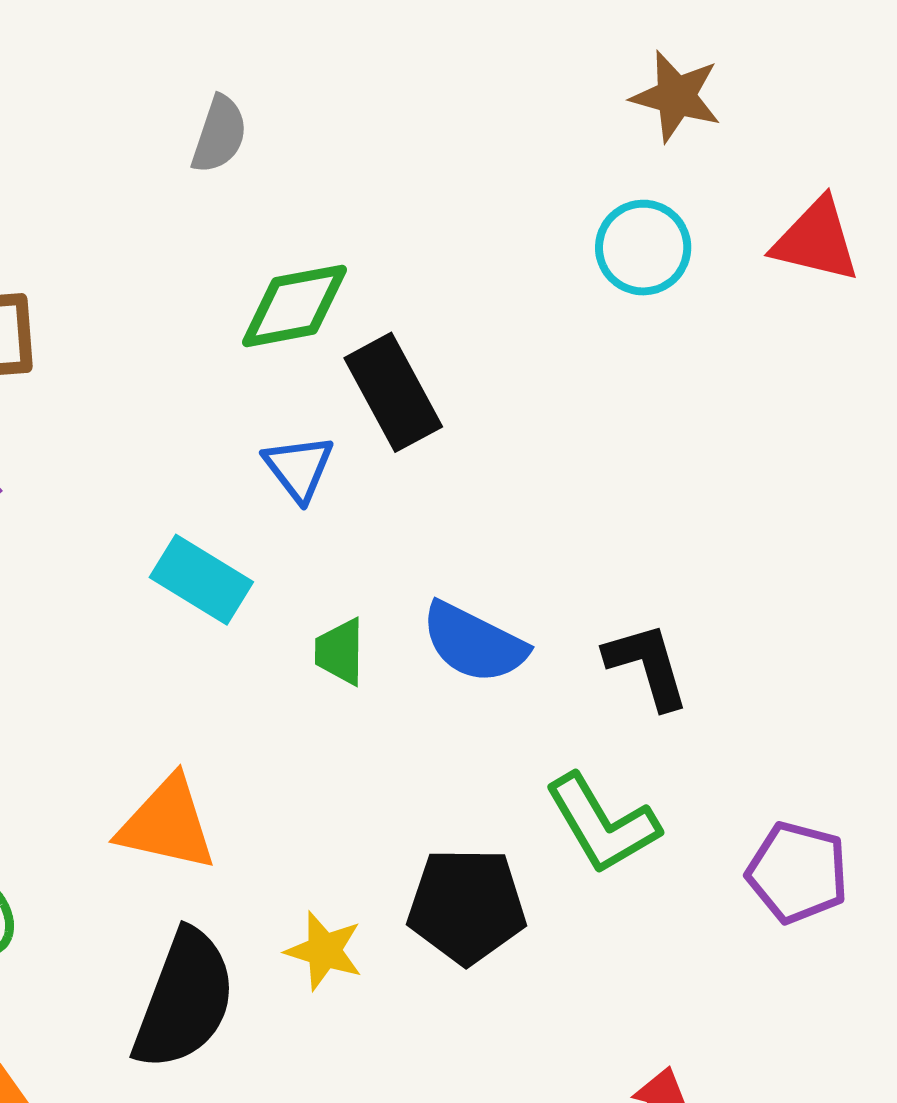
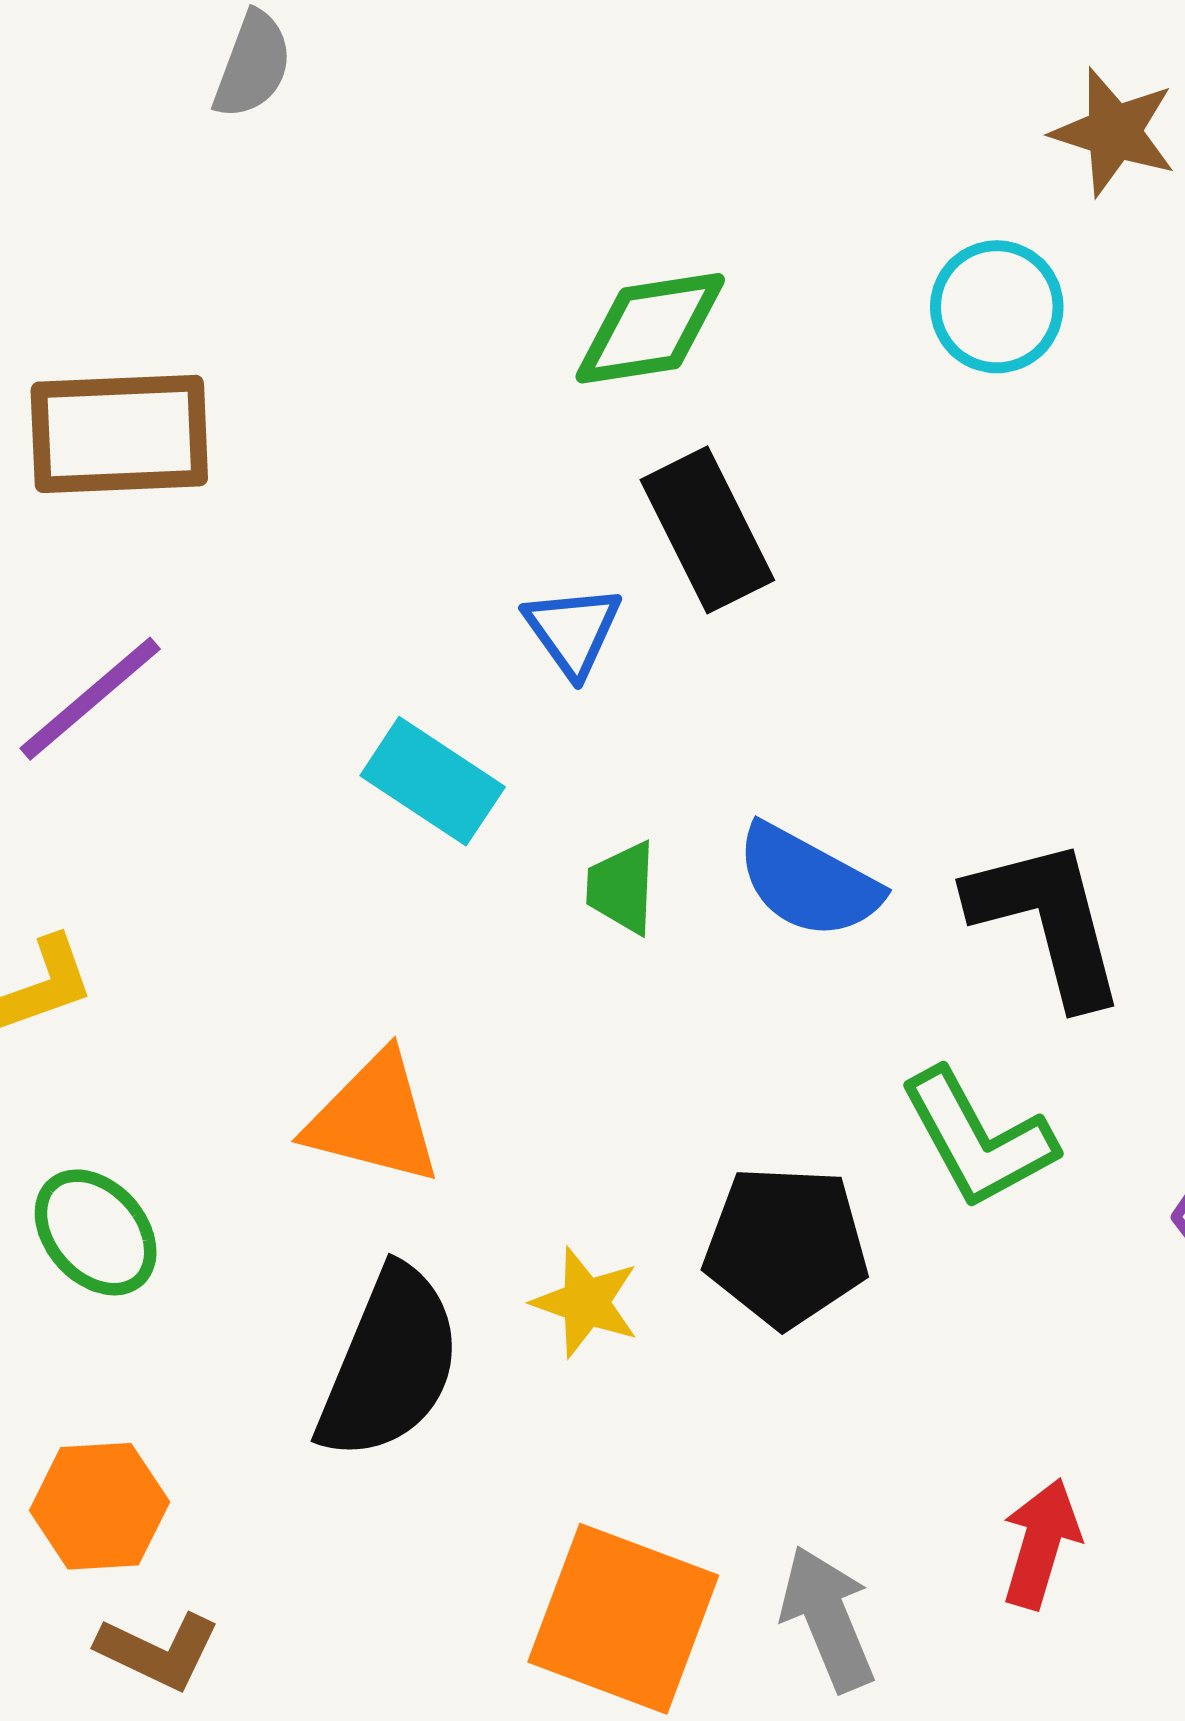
gray semicircle: (219, 134) -> (253, 65), moved
cyan circle: (643, 248) -> (997, 307), moved
green diamond: (295, 306) -> (650, 328), moved
black L-shape: (647, 665) -> (1047, 921), size x1.4

